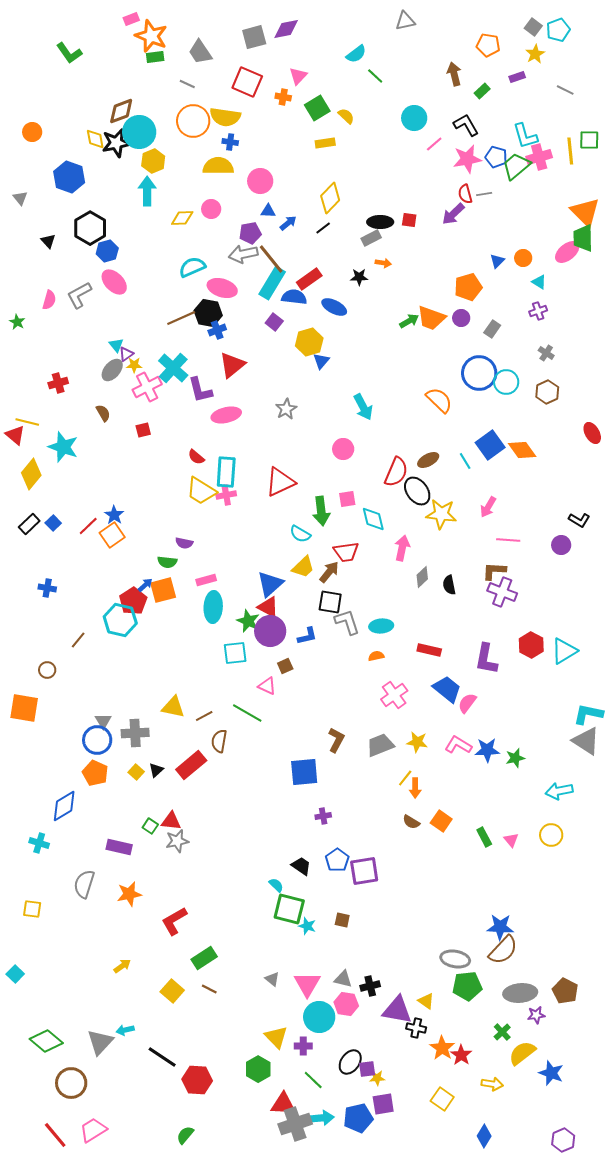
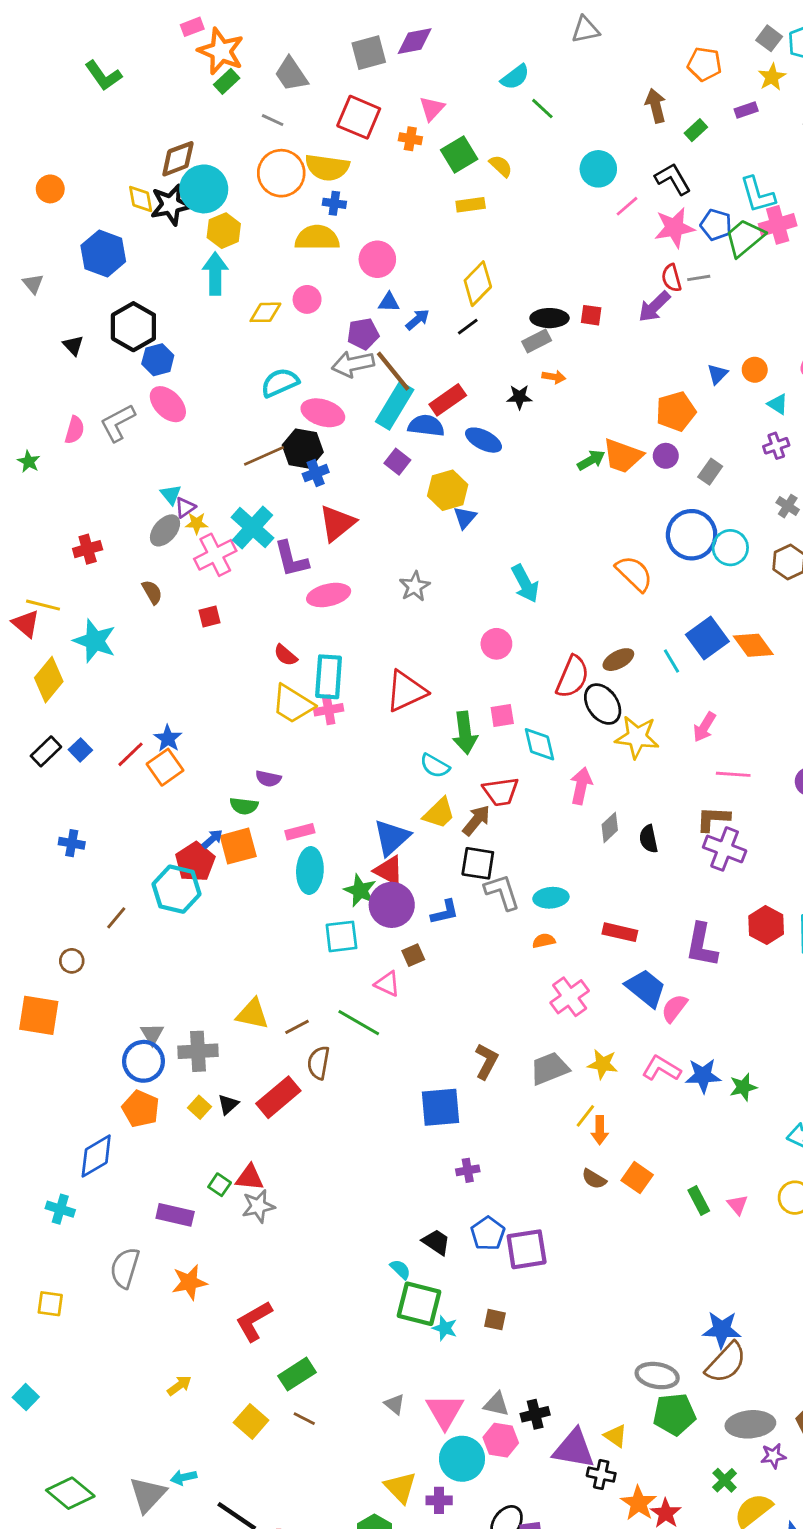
green rectangle: (155, 57) -> (227, 81), turned -36

